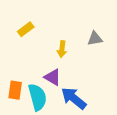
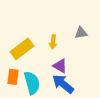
yellow rectangle: (26, 29) -> (22, 49), moved, size x1.6
purple triangle: (53, 77) -> (60, 66), moved

